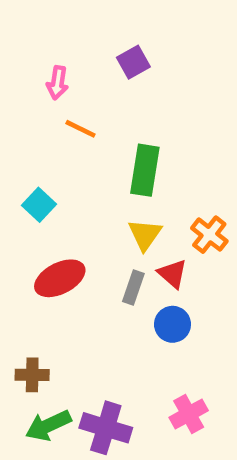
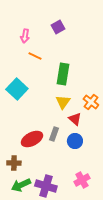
cyan square: (39, 205) -> (17, 89), size x1.5
red ellipse: (60, 278) -> (32, 139), moved
gray rectangle: (133, 288) -> (54, 134), moved

